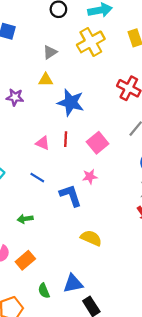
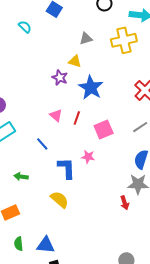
purple star: (15, 97) -> (60, 78), moved
yellow semicircle: (91, 238) -> (59, 199), moved

